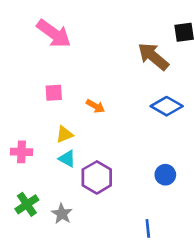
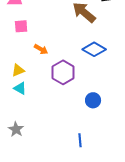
pink square: (54, 93) -> (21, 26), moved
purple hexagon: (97, 177) -> (63, 72), moved

